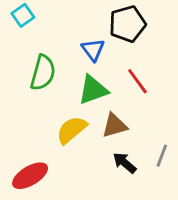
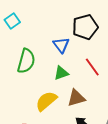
green triangle: (93, 90) -> (61, 73), size x0.7

